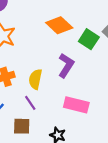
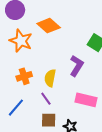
orange diamond: (59, 25) -> (49, 26), moved
brown square: (22, 126) -> (49, 120), moved

